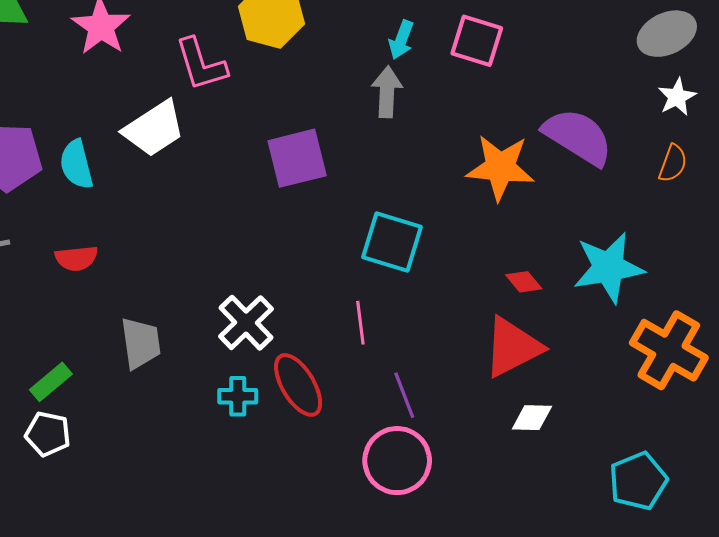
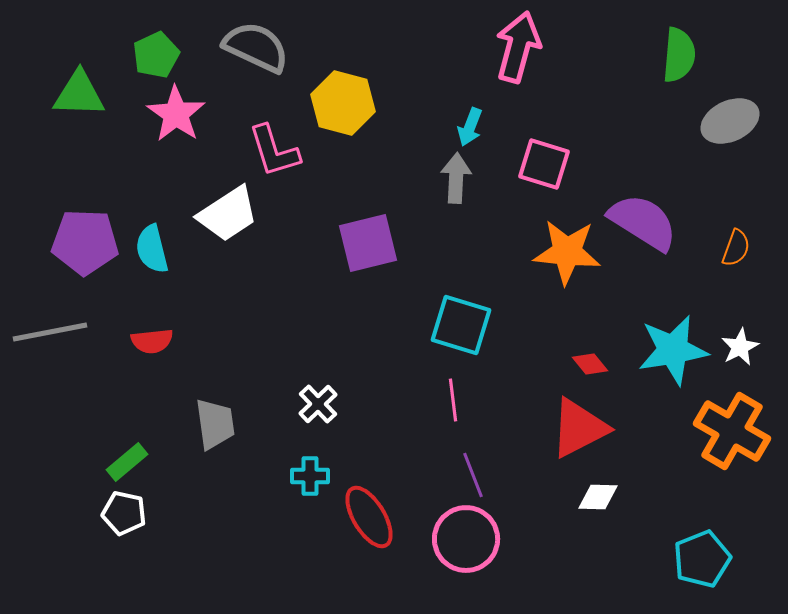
pink square: (477, 41) -> (544, 164), moved
white star: (677, 97) -> (740, 347), moved
white cross: (246, 323) -> (318, 404), size x0.7
pink line: (360, 323) -> (453, 400), moved
red ellipse: (298, 385) -> (369, 517), moved

